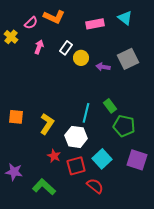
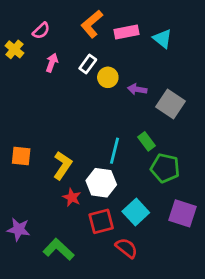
orange L-shape: (54, 17) -> (92, 24), moved, turned 115
cyan triangle: (125, 18) -> (163, 39), moved
gray square: (128, 59) -> (171, 104), moved, turned -30
red star: (54, 156) -> (72, 197), moved

